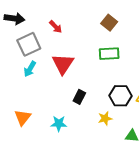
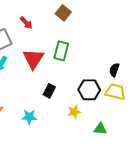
brown square: (109, 23) -> (63, 13), moved
green rectangle: (109, 54) -> (61, 51), moved, turned -72

